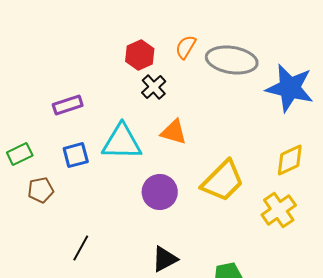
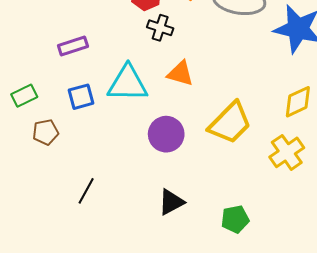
black cross: (154, 87) -> (160, 28), turned -30

